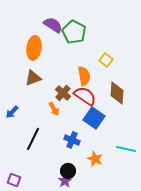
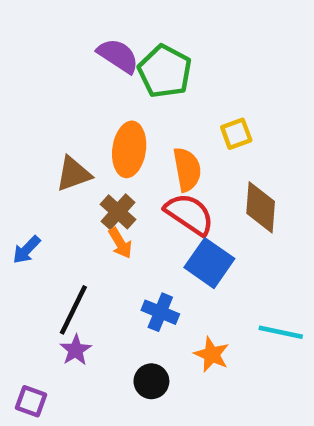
orange ellipse: (34, 48) -> (129, 149), moved
yellow square: (106, 60) -> (236, 134), turned 32
brown cross: (63, 93) -> (118, 212), moved
purple star: (65, 181) -> (76, 350), moved

